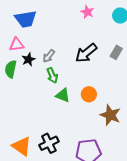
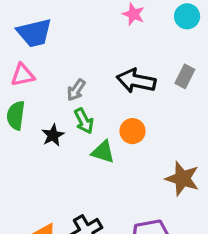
black arrow: (86, 53) -> (136, 81), turned 55
black star: (28, 59) -> (53, 135), moved
orange circle: (89, 94) -> (132, 131), moved

